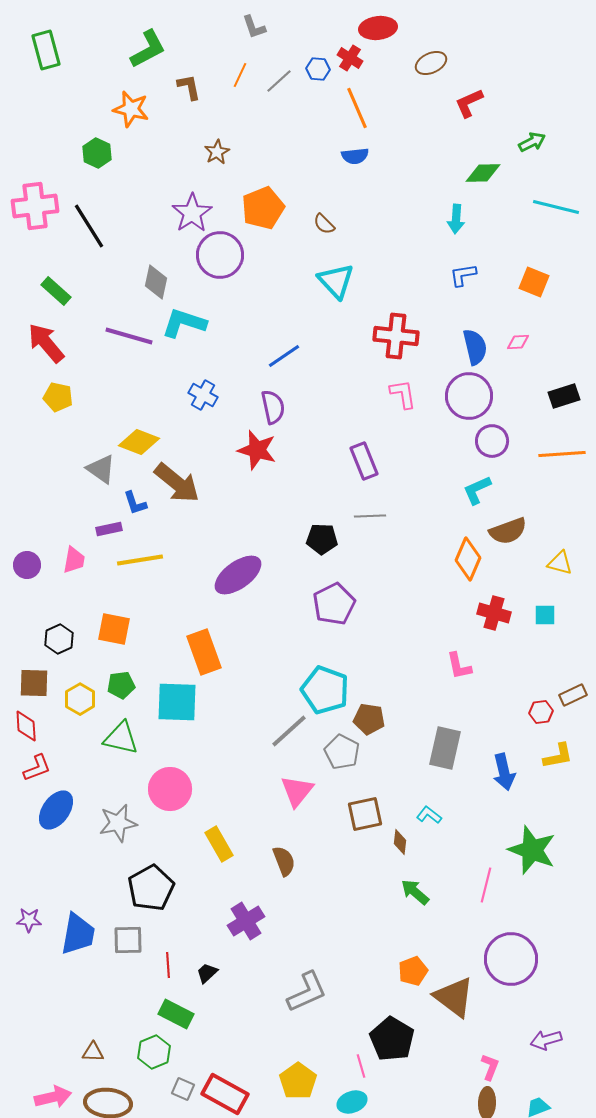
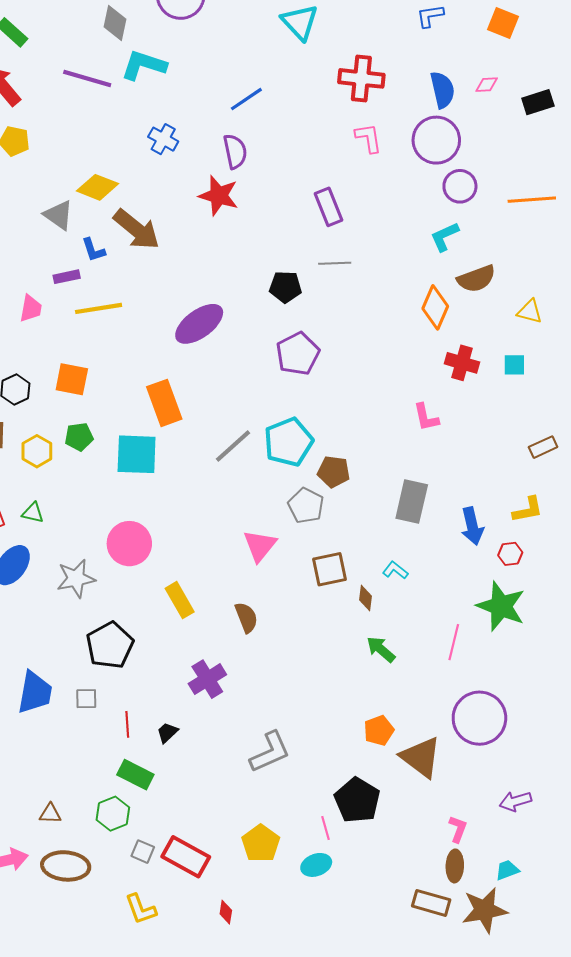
black rectangle: (564, 396) -> (538, 102), moved
cyan pentagon: (325, 690) -> (288, 442), turned 30
red hexagon: (541, 712) -> (510, 554), moved
gray line: (289, 731) -> (233, 446), moved
green triangle: (121, 738) -> (33, 513), moved, size x0.6
gray square: (128, 940) -> (86, 699), size x0.7

